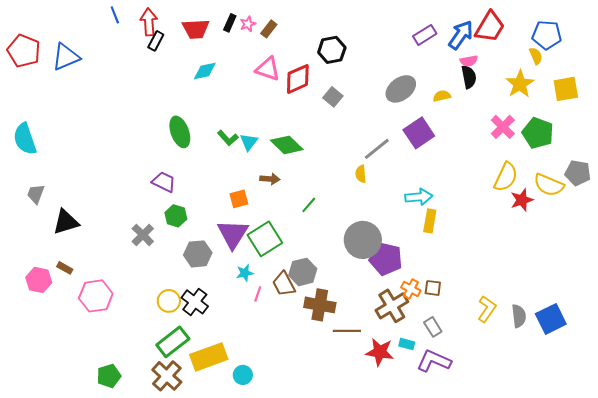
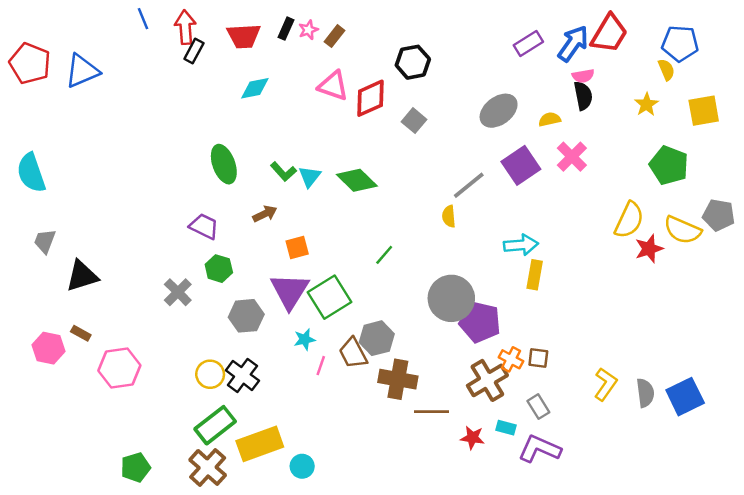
yellow star: (520, 84) -> (647, 104), size x0.7
pink cross: (503, 127) -> (572, 157), moved
brown arrow: (270, 179) -> (265, 214), moved, turned -30
red star: (380, 352) -> (472, 438), size x0.7

